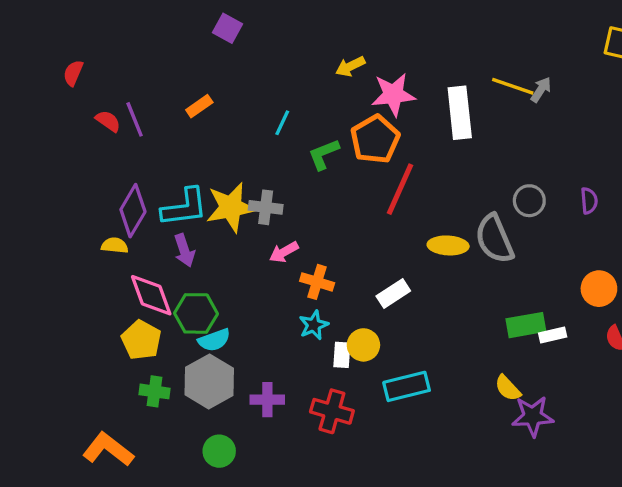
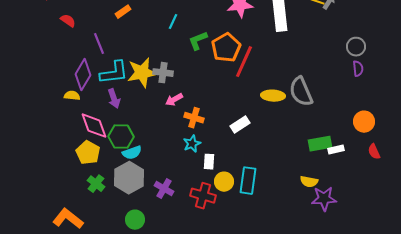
purple line: (135, 119) -> (99, 44), moved
orange pentagon: (375, 139) -> (226, 48), moved
gray circle: (529, 201) -> (356, 47), moved
yellow circle: (363, 345) -> (224, 182), moved
cyan rectangle: (407, 386) -> (248, 181), turned -68
yellow semicircle: (508, 388) -> (309, 182), turned -36
green cross: (154, 391) -> (96, 184), turned 30
purple cross: (267, 400) -> (164, 189), turned 30

